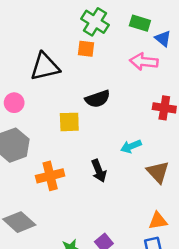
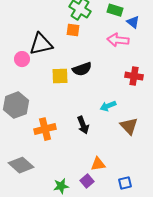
pink circle: (14, 103) -> (22, 59), moved
yellow square: (69, 122) -> (60, 76), moved
orange triangle: (158, 221) -> (98, 164), moved

